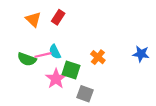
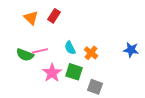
cyan semicircle: (55, 52) -> (70, 48), moved
green square: (71, 70) -> (74, 72), moved
gray square: (85, 94) -> (95, 87), moved

